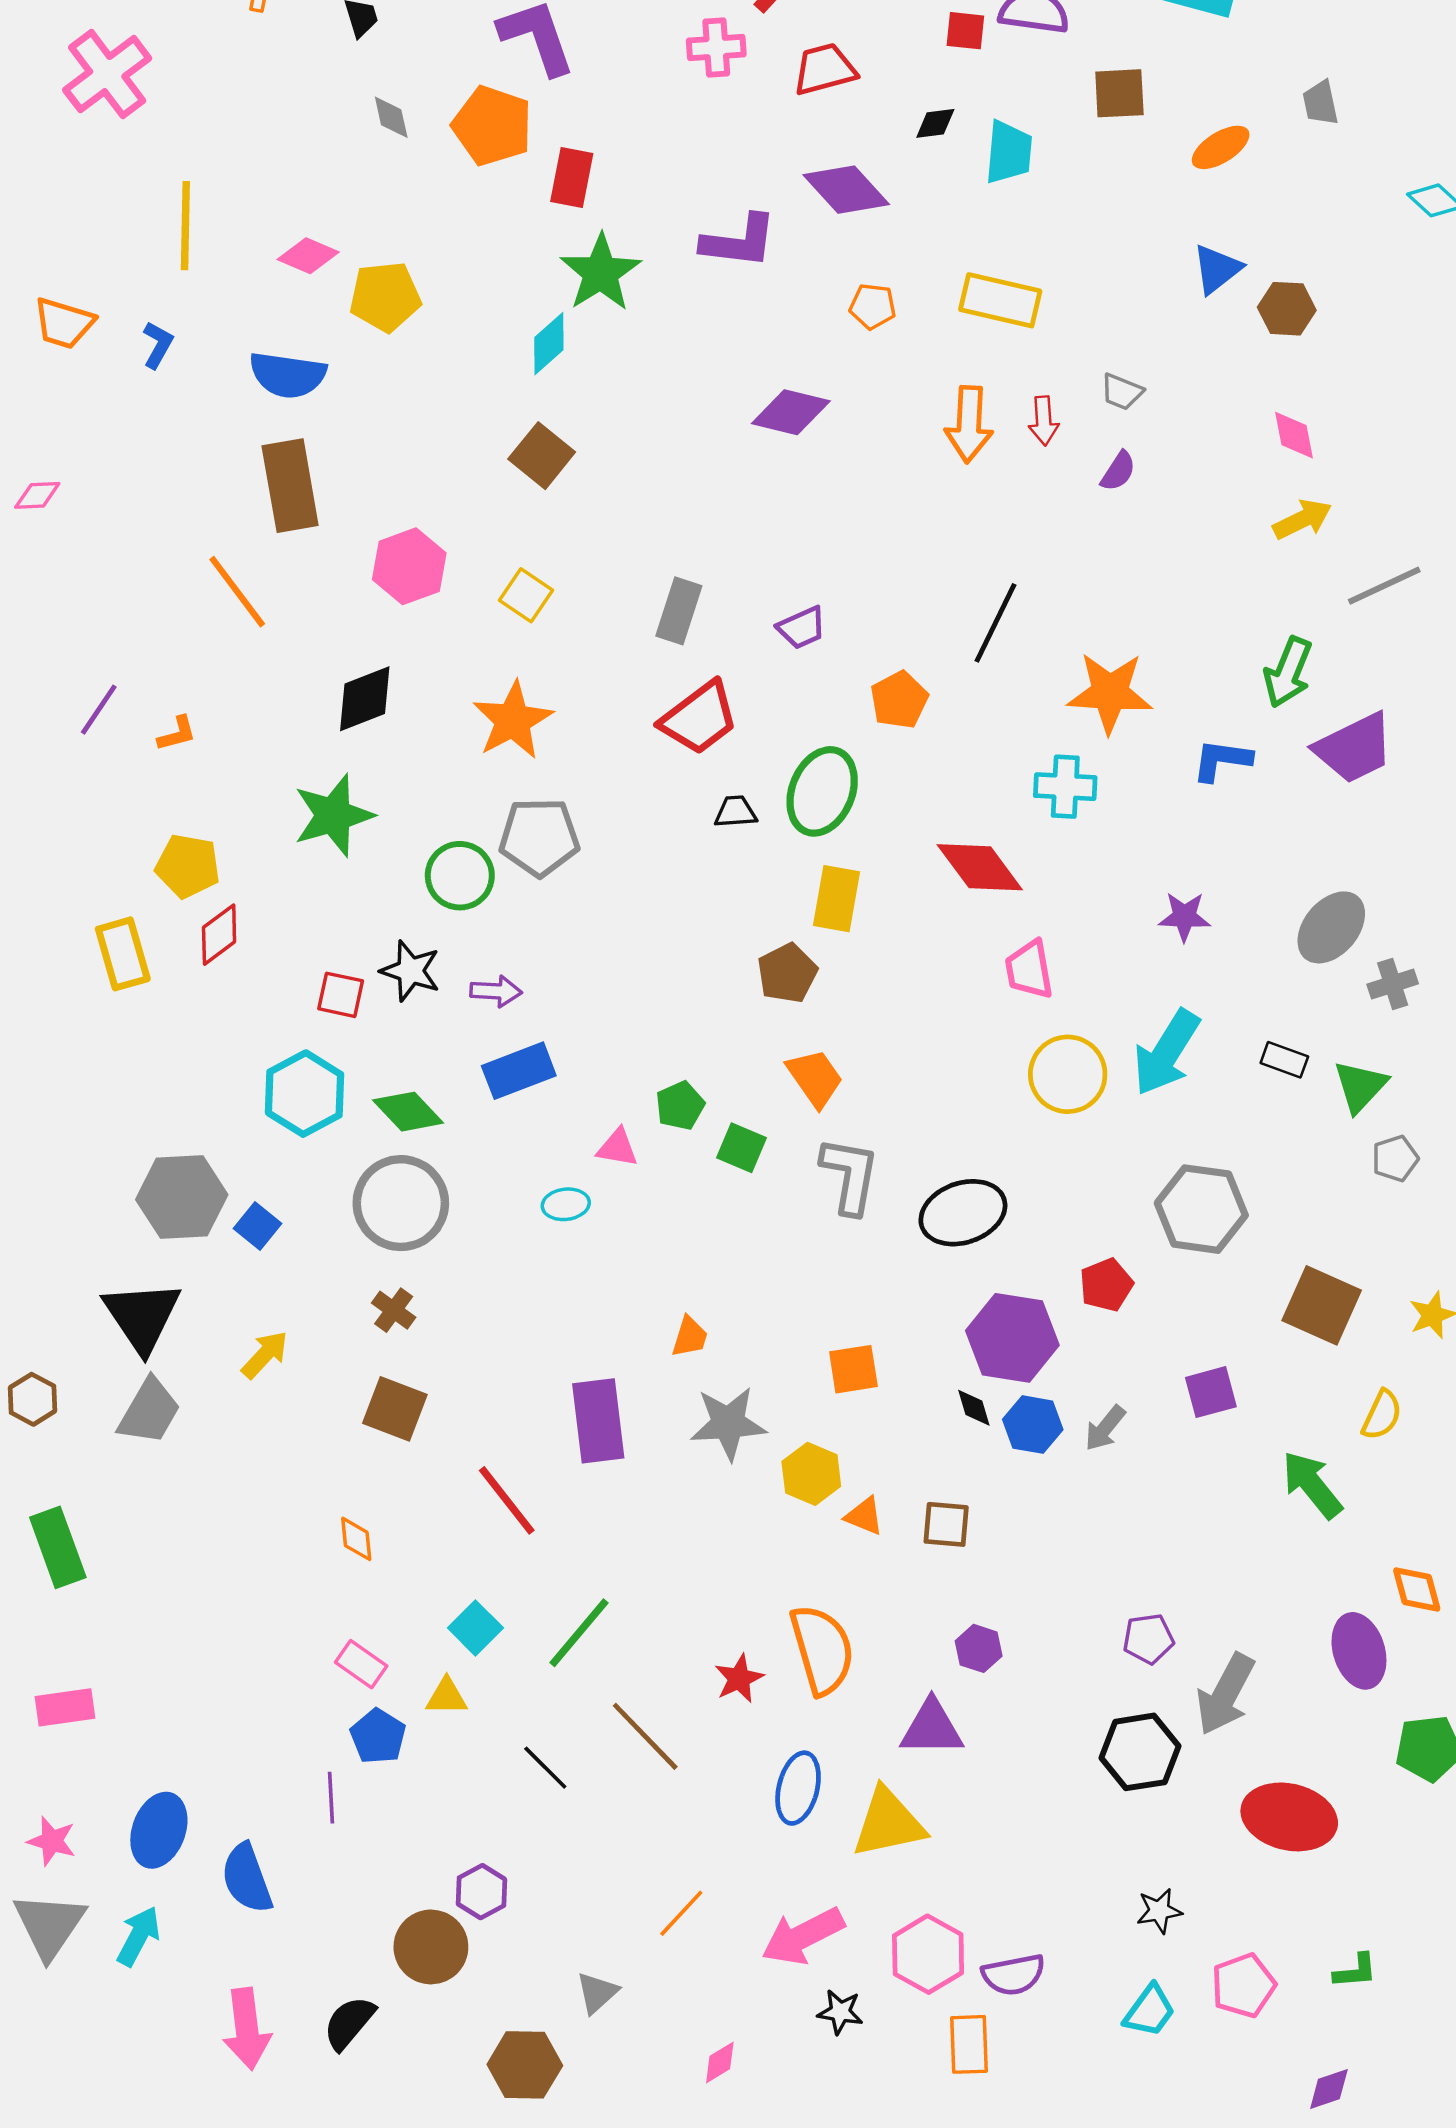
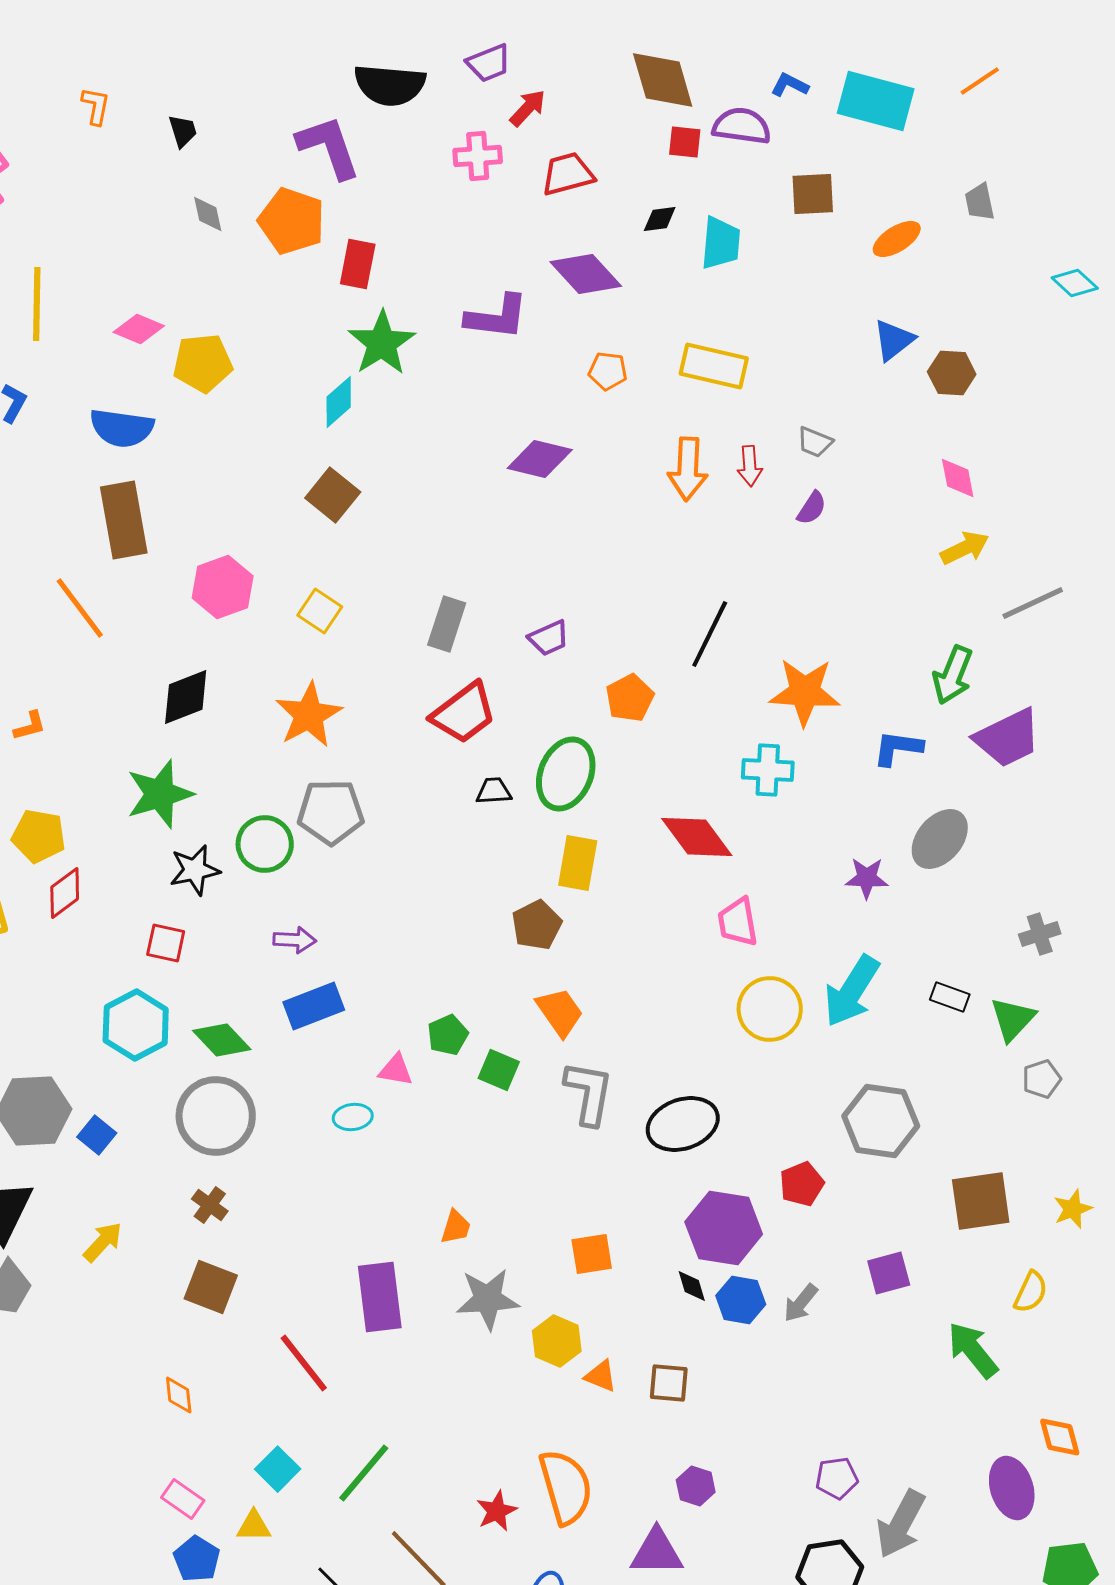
gray ellipse: (1331, 927) -> (940, 839), moved
black star: (410, 971) -> (195, 870), moved, turned -30
brown square: (1322, 1305) -> (981, 1201), turned -32

